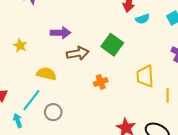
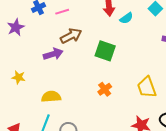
brown arrow: (78, 53) -> (71, 36), moved
yellow trapezoid: (145, 76) -> (147, 87), moved

